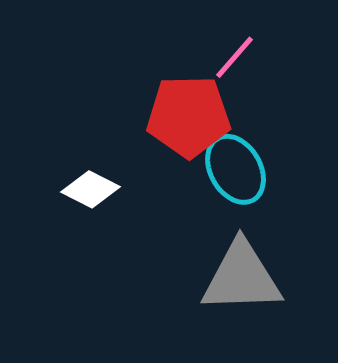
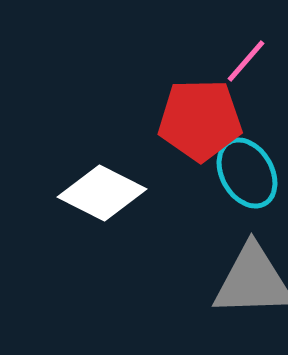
white diamond: (91, 189) -> (102, 193), size x1.5

